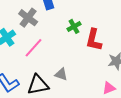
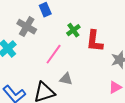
pink line: (34, 48) -> (54, 54), moved

